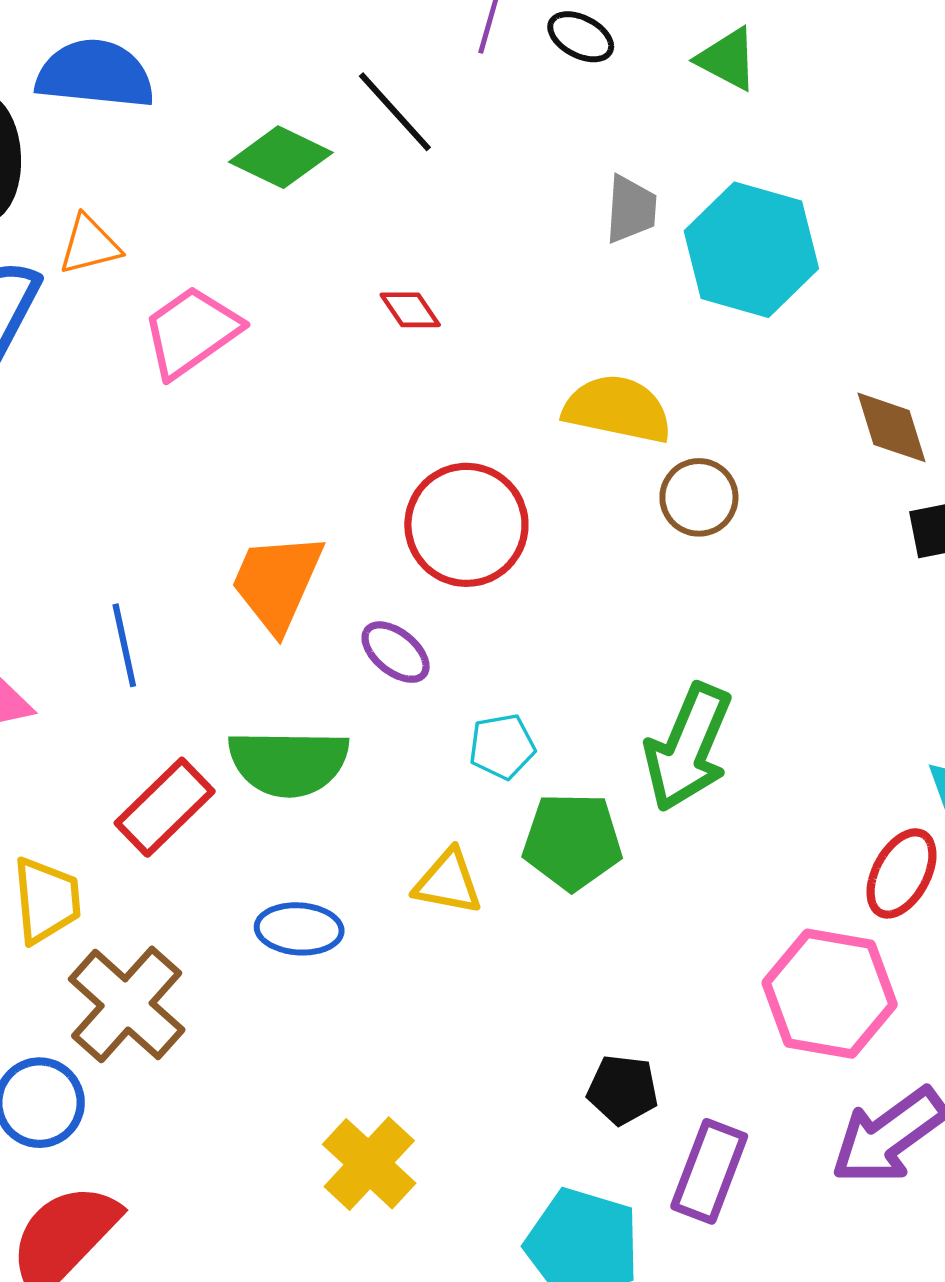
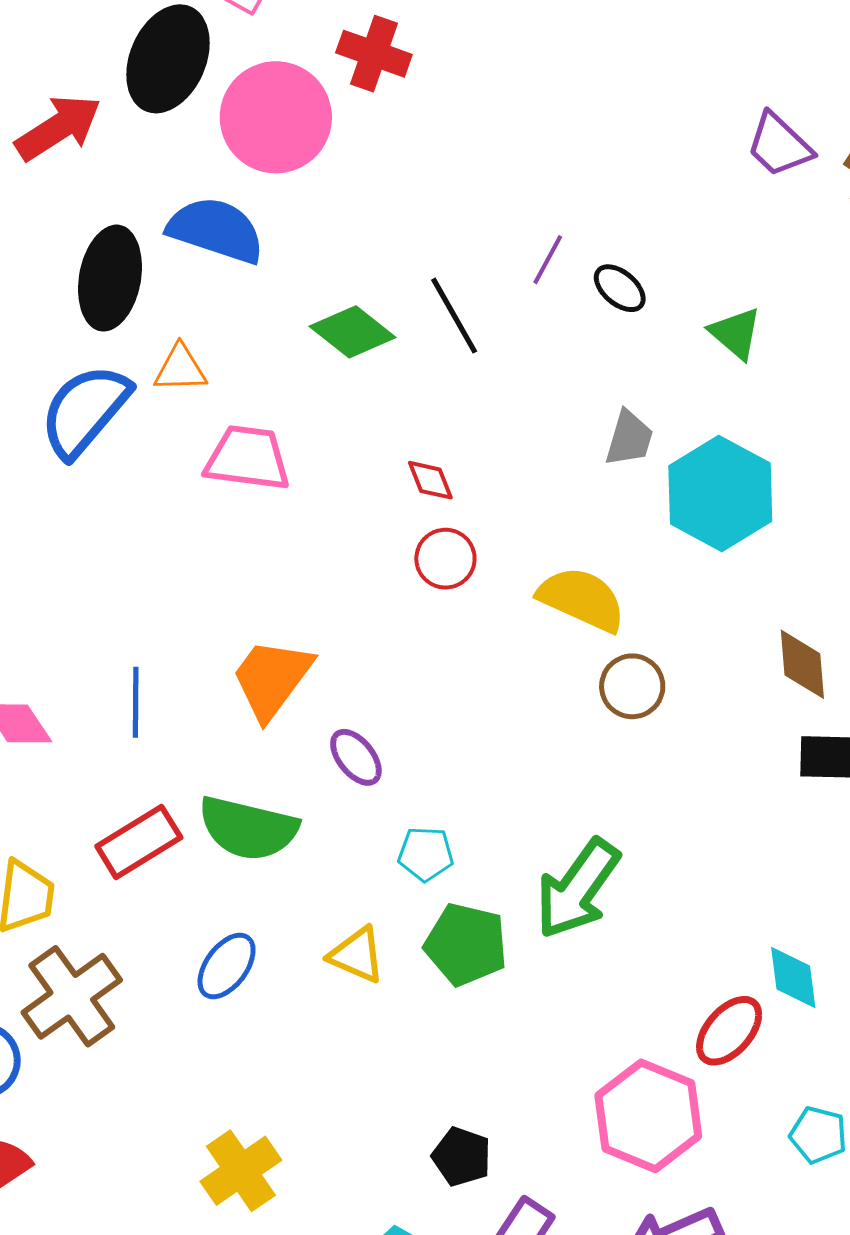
pink trapezoid: (191, 332) -> (248, 458), turned 30
red circle: (466, 525) -> (445, 559), moved, size x0.6
blue ellipse: (299, 929) -> (227, 966), turned -70

